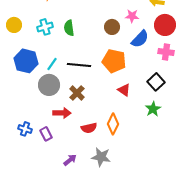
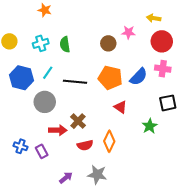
blue semicircle: (140, 39) -> (139, 77), moved
cyan line: (52, 64) -> (48, 73), moved
black square: (156, 82) -> (168, 103), moved, turned 30
brown cross: (77, 93) -> (78, 121), moved

